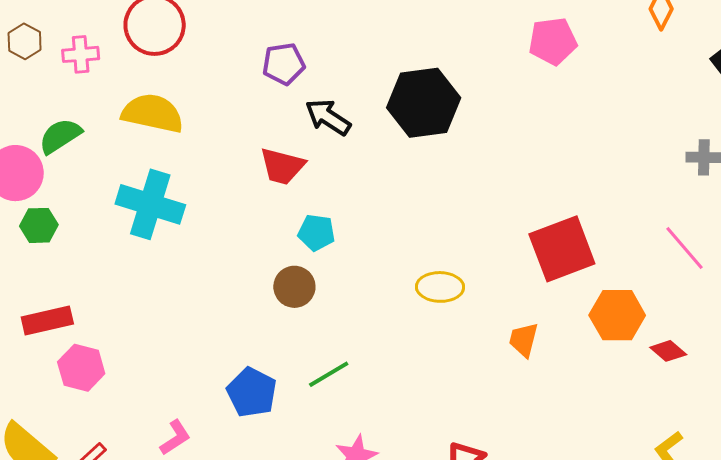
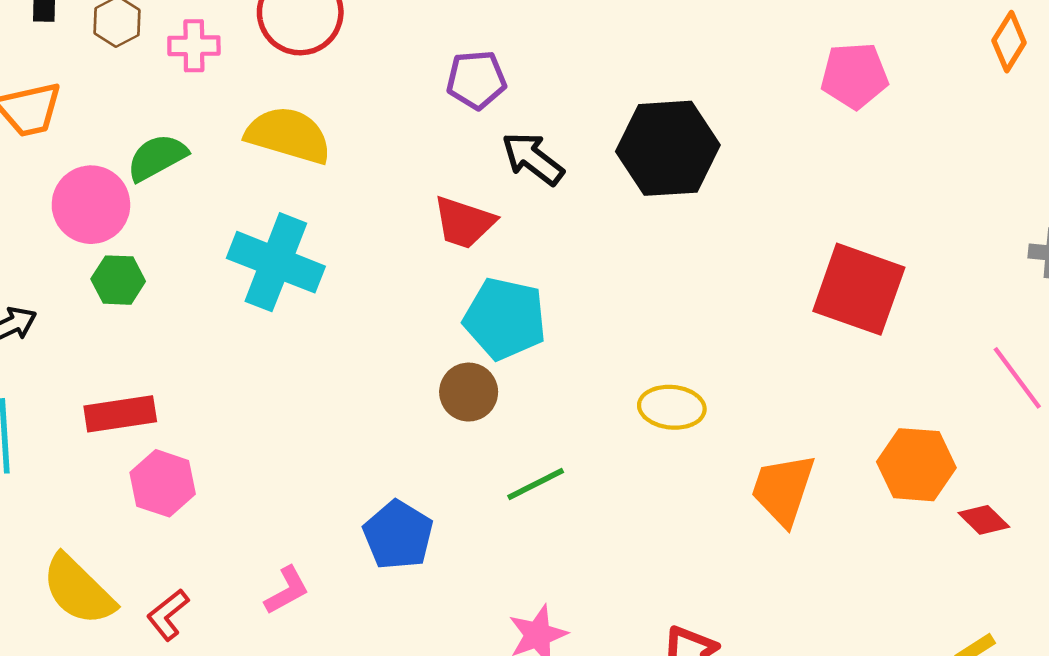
cyan pentagon: (316, 233) -> (505, 319), size x1.6
red square: (562, 249) -> (859, 289), moved, turned 36
orange trapezoid: (524, 340) -> (783, 490), size x1.5
green line: (329, 374) -> (536, 484), moved

